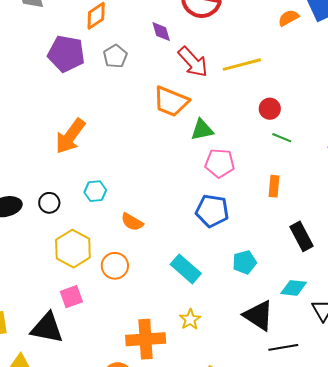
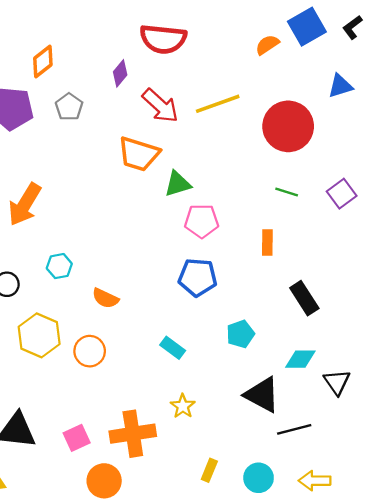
purple diamond: (161, 32) -> (120, 73), turned 60
red circle: (270, 109) -> (288, 126), moved, size x2.0
green line: (282, 138) -> (287, 192), moved
cyan rectangle: (186, 269) -> (173, 348), size x0.7
pink square: (71, 297) -> (77, 438), moved

